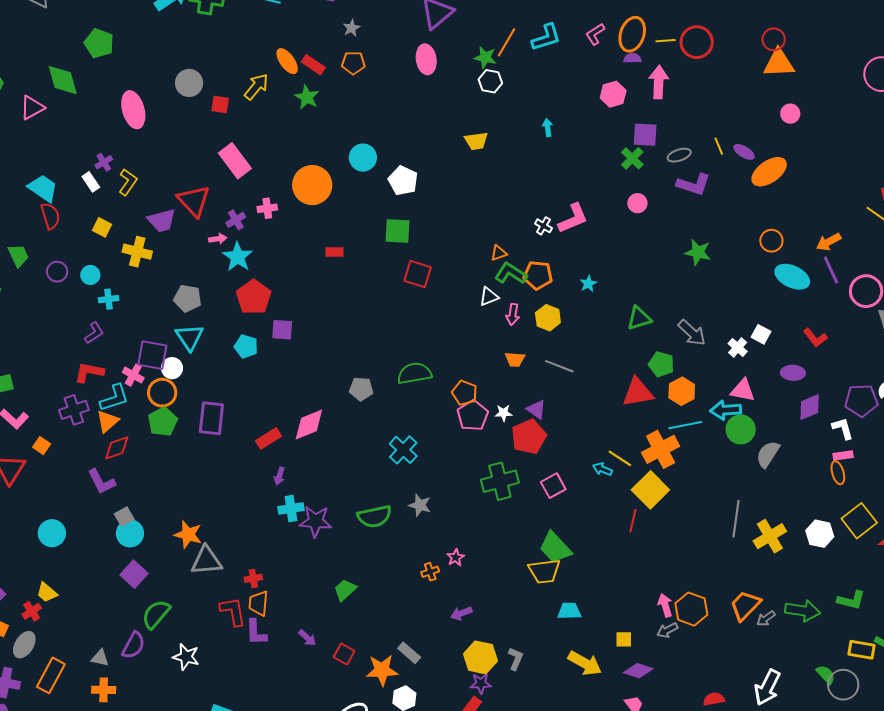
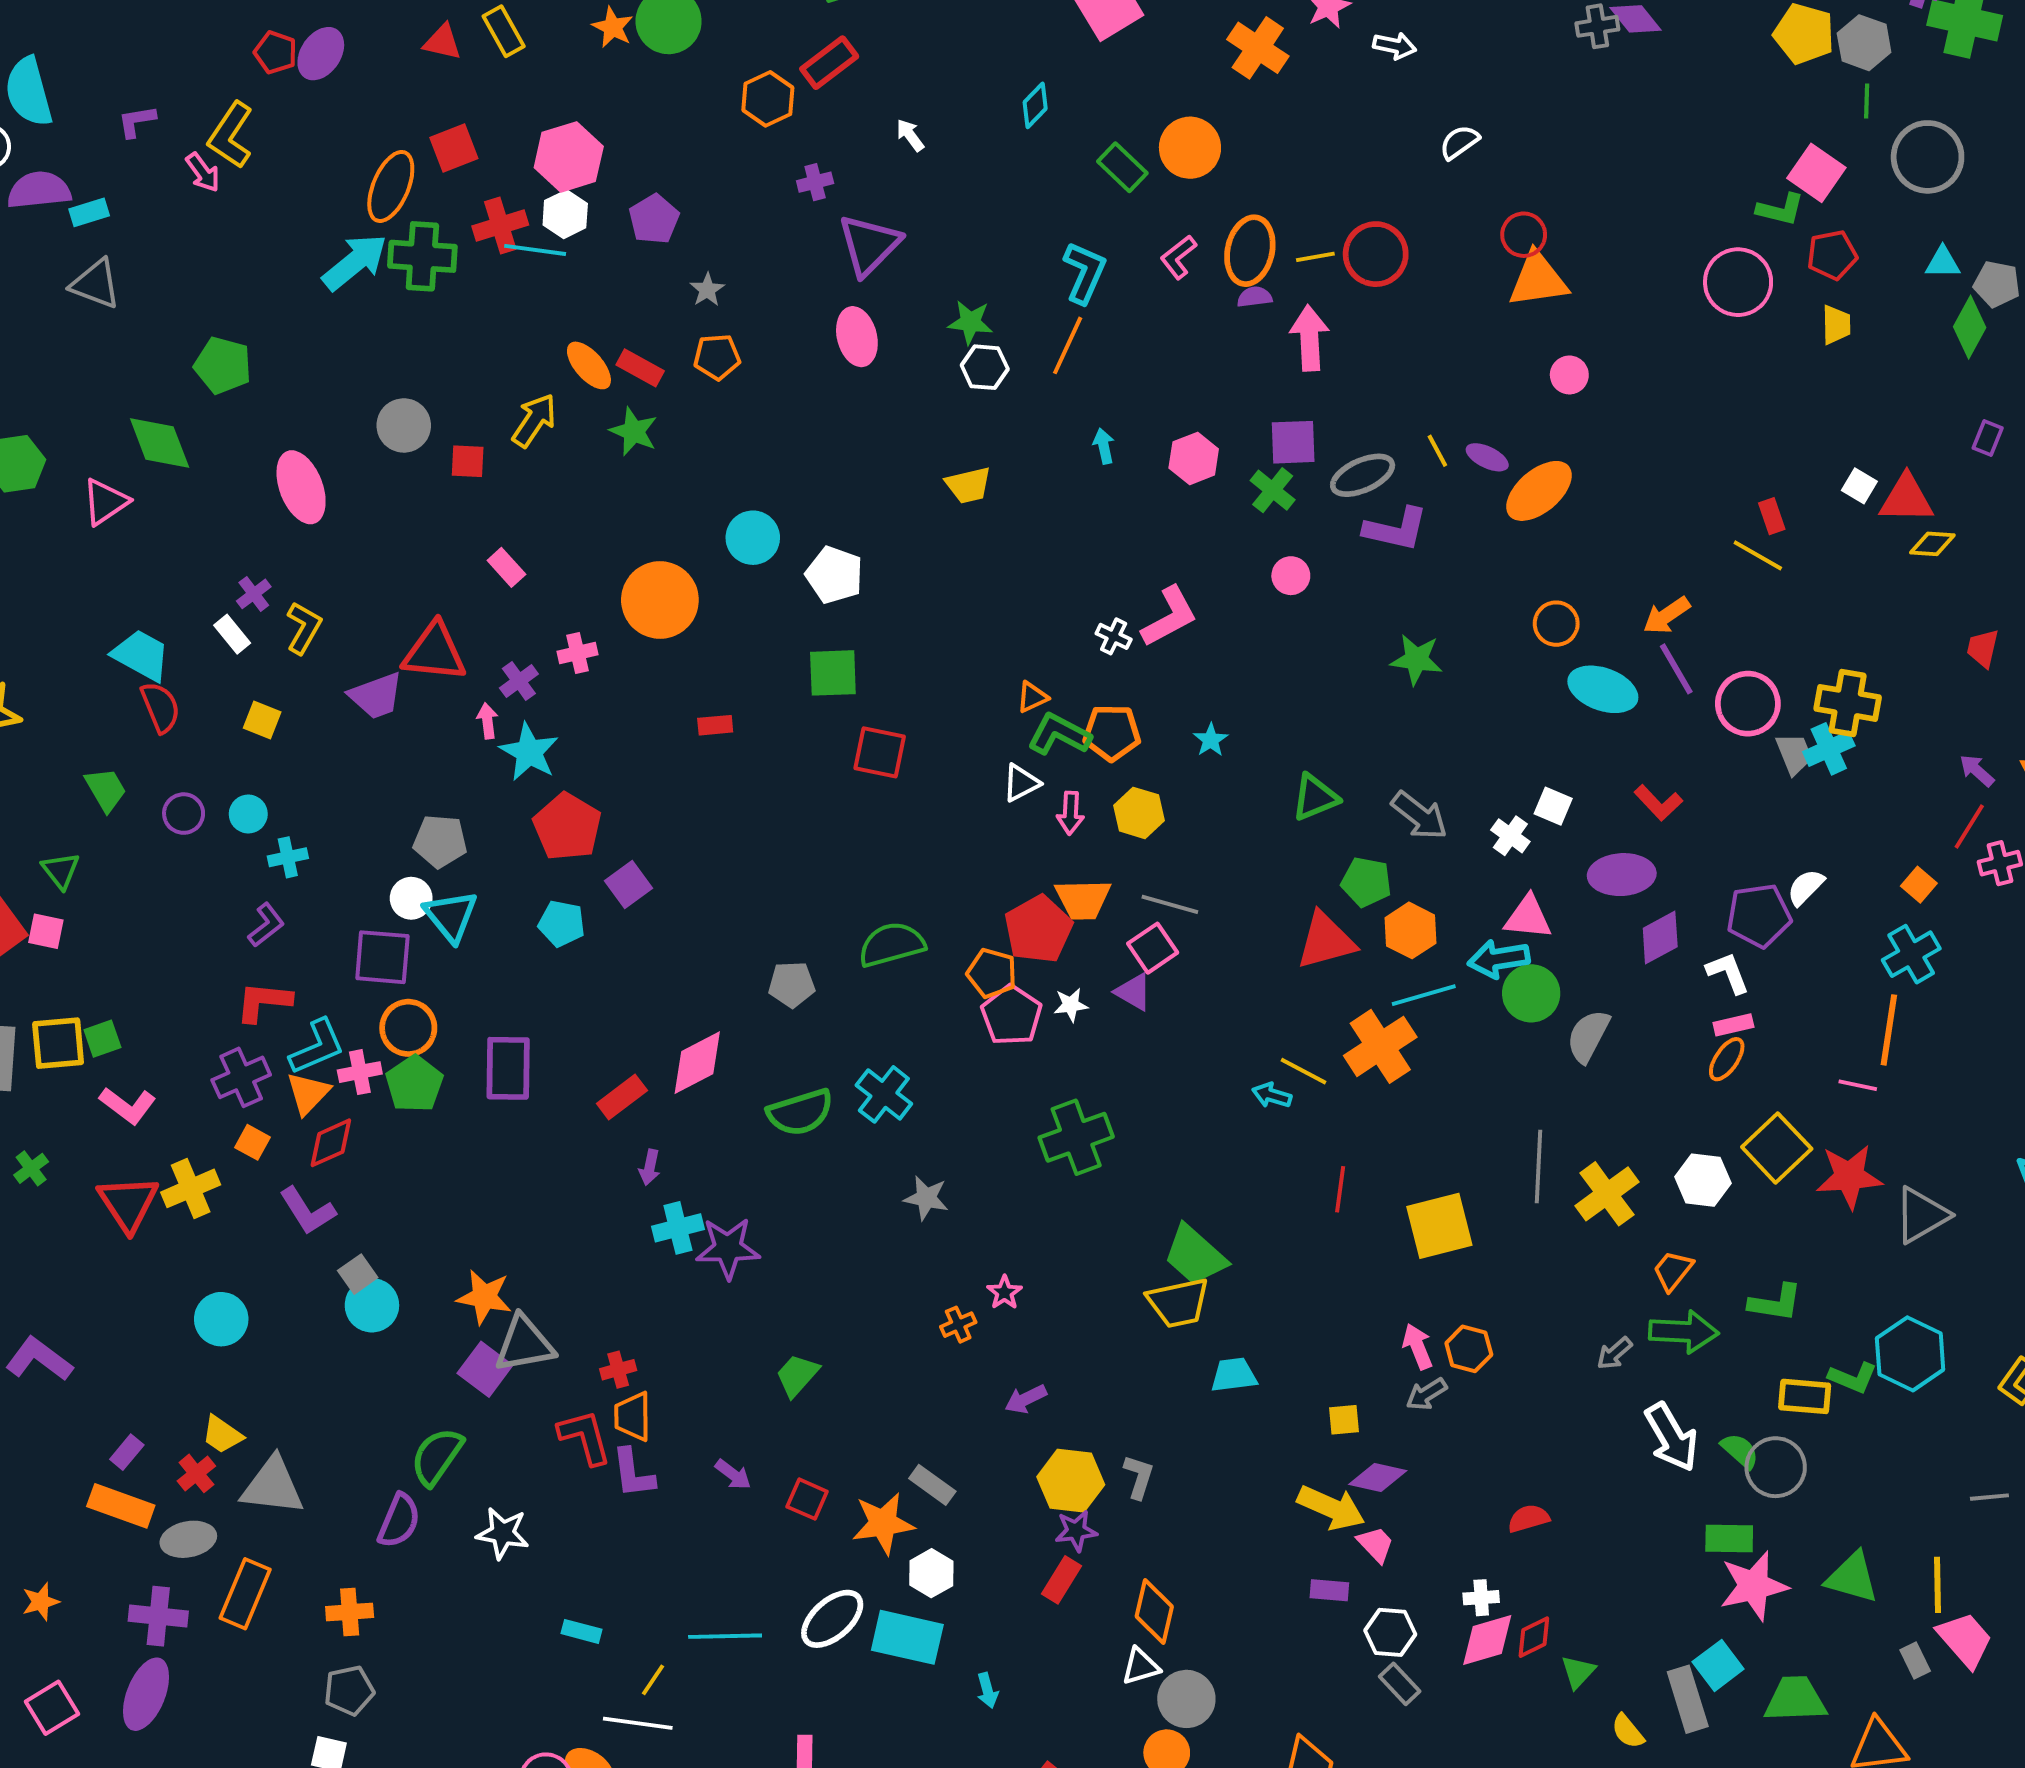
cyan L-shape: (546, 37) -> (1085, 273), turned -44
orange line: (506, 42) -> (1068, 345), moved
pink hexagon: (613, 94) -> (1194, 458), moved
gray ellipse: (679, 155) -> (1363, 475), size x1.4
pink rectangle: (235, 161) -> (506, 567), size x0.6
red triangle: (194, 201) -> (434, 652), turned -36
pink arrow: (218, 239) -> (487, 721), turned -84
yellow cross: (137, 252) -> (191, 1188), moved, turned -32
purple square: (282, 330) -> (628, 885), turned -35
orange trapezoid: (515, 359) -> (1083, 899), size x1.4
white circle: (172, 368) -> (411, 898), moved
purple ellipse: (793, 373) -> (1622, 875), size x1.4
pink cross: (133, 375) -> (360, 1072), moved, turned -35
red pentagon: (529, 437) -> (1038, 929), moved
orange square: (42, 446) -> (253, 1142), moved
orange ellipse: (838, 473) -> (1727, 1059), turned 55
pink square: (553, 486) -> (1153, 948), moved
yellow square: (650, 490) -> (1439, 1226), moved, turned 36
green semicircle: (374, 516) -> (800, 1112), moved
purple square: (134, 574) -> (485, 1369), moved
orange trapezoid: (745, 605) -> (1673, 1271), moved, size x0.7
orange hexagon: (691, 609) -> (1469, 1349), size x0.7
gray ellipse: (24, 645) -> (188, 1539), turned 52
gray triangle: (100, 658) -> (273, 1486), moved, size x1.8
yellow arrow: (585, 663) -> (1331, 1508), moved
white arrow: (767, 687) -> (1671, 1437), moved, turned -51

